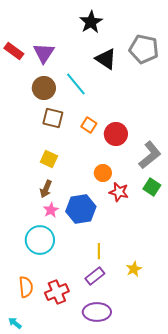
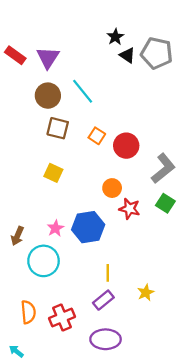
black star: (91, 22) -> (115, 37), moved, size x0.7
black triangle: (106, 59) -> (127, 55), moved, size x0.7
brown arrow: (46, 189) -> (17, 236), moved

